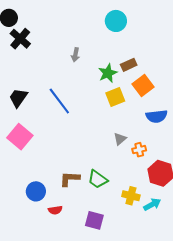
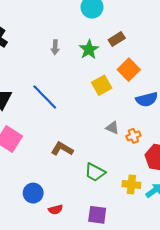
brown rectangle: (129, 65) -> (117, 39), moved
green star: (108, 73) -> (89, 49), moved
gray triangle: (120, 139) -> (112, 128), turned -48
brown L-shape: (70, 179) -> (62, 149), moved, turned 35

